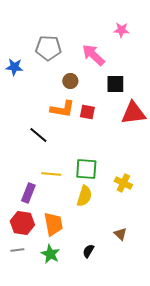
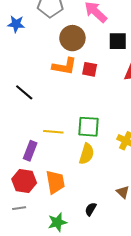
brown circle: (70, 81) -> (72, 38), size x1.6
black line: (38, 135) -> (24, 92), moved
green star: (50, 254) -> (57, 222), moved, turned 30

